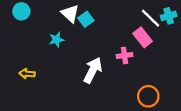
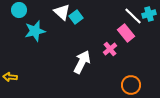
cyan star: (57, 40) -> (35, 31), moved, size x1.5
pink cross: (124, 56) -> (110, 49), turned -32
yellow arrow: (27, 74) -> (10, 77), moved

